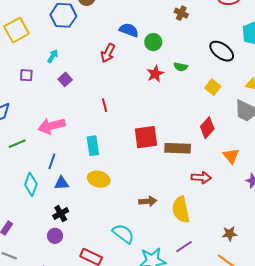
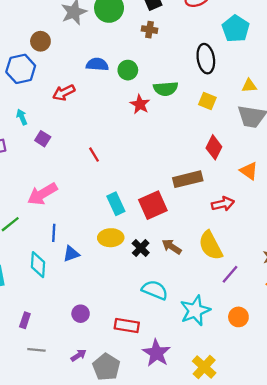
black ellipse: (222, 51) -> (206, 59), turned 60
red arrow: (108, 53) -> (64, 93), moved, turned 54
cyan arrow: (53, 56) -> (22, 117), turned -40
green semicircle: (181, 67) -> (166, 89), size x1.5
red square: (146, 137) -> (153, 205), moved
cyan rectangle: (93, 146) -> (116, 204), moved
brown arrow: (148, 201) -> (172, 247), turned -126
black cross: (61, 213) -> (141, 248), moved
purple line: (184, 247) -> (230, 274), moved

